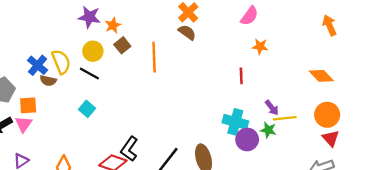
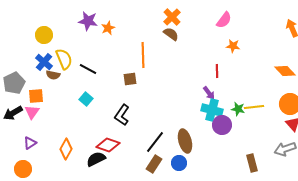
brown square: (122, 45) -> (130, 79), moved, turned 32
yellow circle: (93, 51) -> (44, 35), moved
purple arrow: (272, 108) -> (209, 93), moved
green star: (268, 130) -> (238, 109), moved
black L-shape: (129, 149) -> (122, 115), moved

